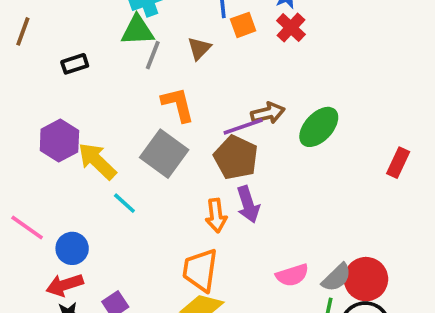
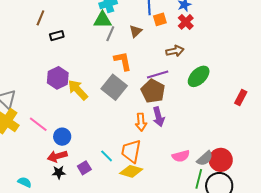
black rectangle: (75, 64) -> (57, 36), moved
brown arrow: (268, 113) -> (175, 51), moved
cyan line: (124, 203) -> (107, 156), moved

